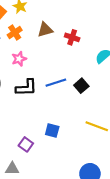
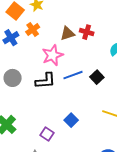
brown triangle: (45, 30) -> (67, 33), moved
pink star: (19, 59) -> (53, 55), moved, size x1.5
blue square: (52, 130) -> (71, 120), turned 32

